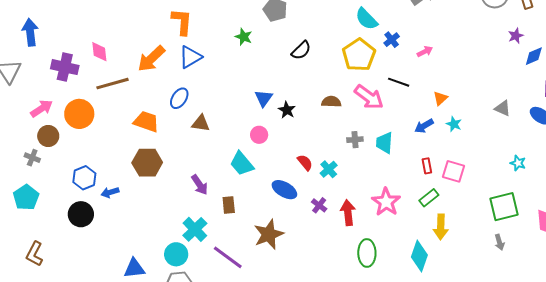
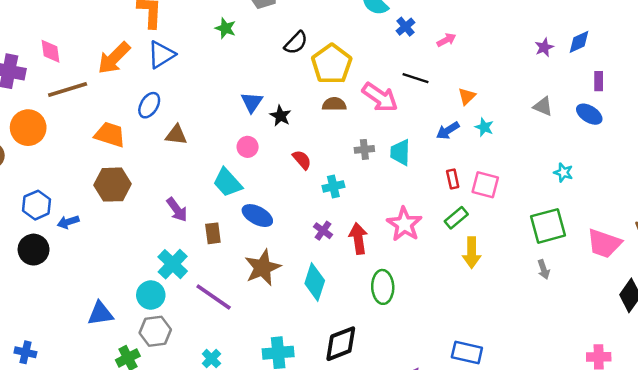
purple star: (516, 36) -> (544, 47), moved
yellow pentagon: (359, 55) -> (332, 64), moved
red semicircle: (305, 163) -> (302, 160), moved
cyan cross: (329, 169) -> (333, 186), turned 30
blue ellipse: (284, 190) -> (257, 216), moved
cyan diamond: (419, 256) -> (315, 282), moved

